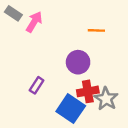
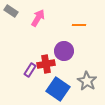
pink arrow: (34, 22) -> (38, 18), moved
red cross: (88, 91) -> (46, 64), moved

